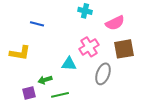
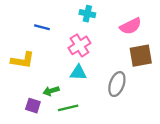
cyan cross: (85, 11) -> (87, 14), moved
pink cross: (89, 47) -> (79, 45), moved
purple square: (29, 93) -> (33, 106), turned 32

